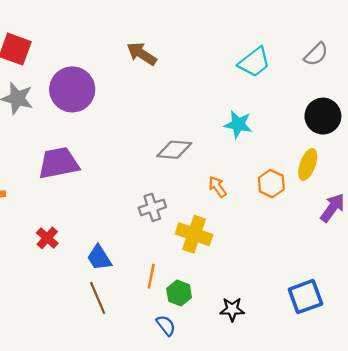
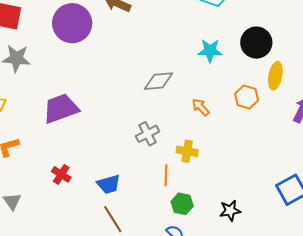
purple circle: (72, 89) -> (72, 23), moved
black circle: (323, 116) -> (256, 43), moved
yellow cross: (194, 234) -> (187, 151), size x0.7
blue trapezoid: (99, 258) -> (109, 184), turned -65
orange line: (151, 276) -> (166, 175), moved

